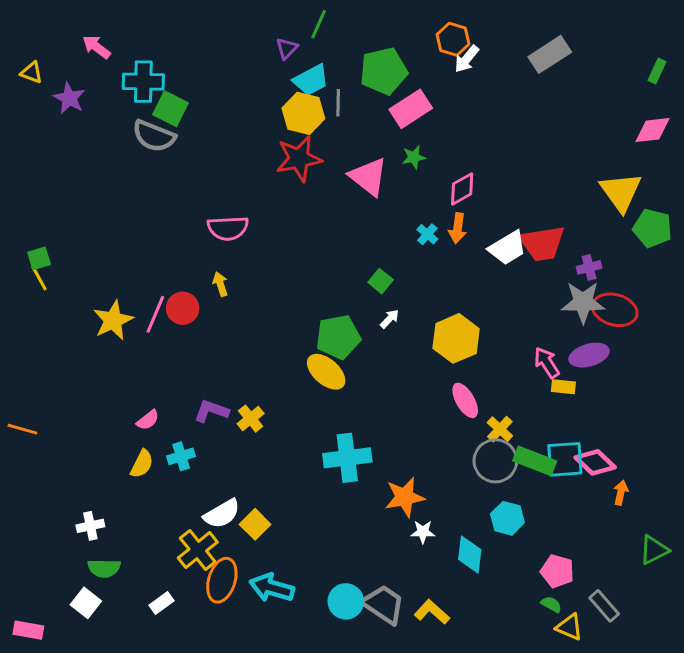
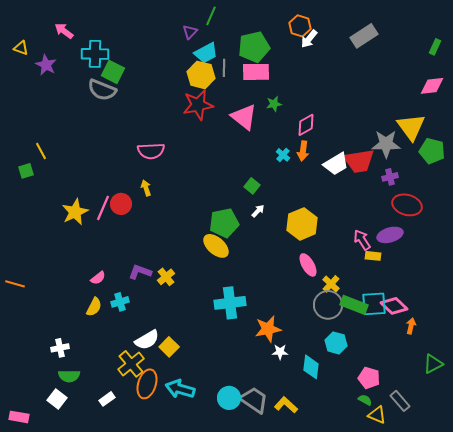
pink rectangle: (411, 109) -> (256, 72), moved, turned 32
yellow line: (39, 278) -> (41, 151), moved
gray star: (583, 302) -> (386, 144), moved

